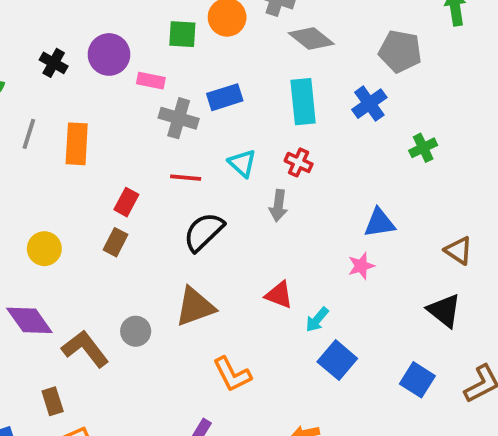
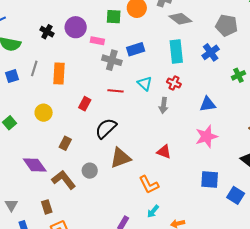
blue triangle: (380, 223) -> (208, 104), moved
black semicircle: (204, 232) -> (106, 128), moved
brown rectangle: (115, 242) -> (65, 143), moved
yellow circle: (44, 249) -> (44, 113), moved
pink star: (361, 266) -> (206, 137), size x1.6
cyan arrow: (317, 320) -> (153, 211), moved
blue square: (337, 360) -> (210, 179), moved, turned -36
orange L-shape: (232, 374) -> (149, 185), moved

